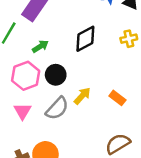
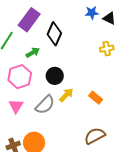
black diamond: (85, 39) -> (54, 34), moved, turned -40
black circle: (56, 75) -> (55, 76), moved

